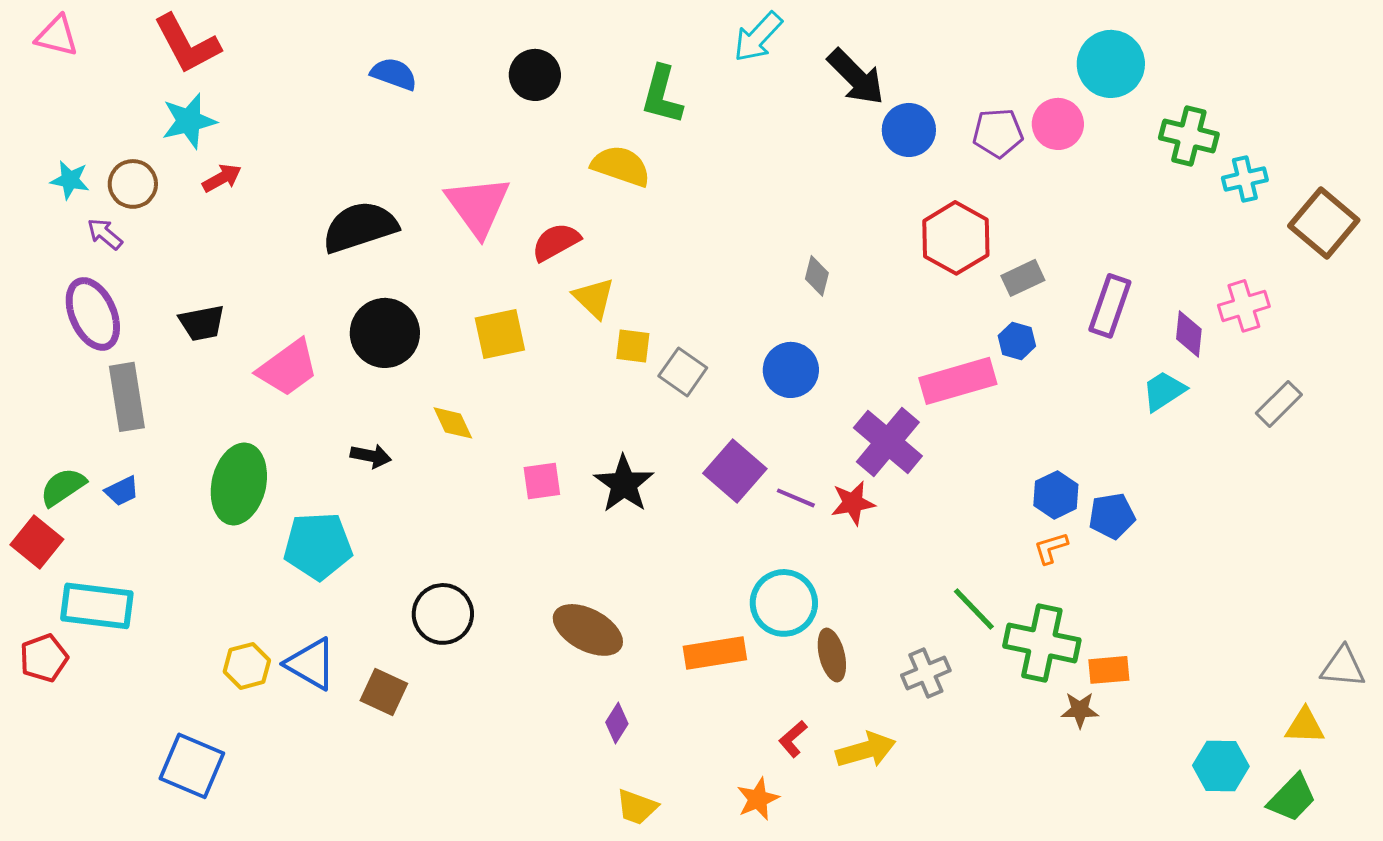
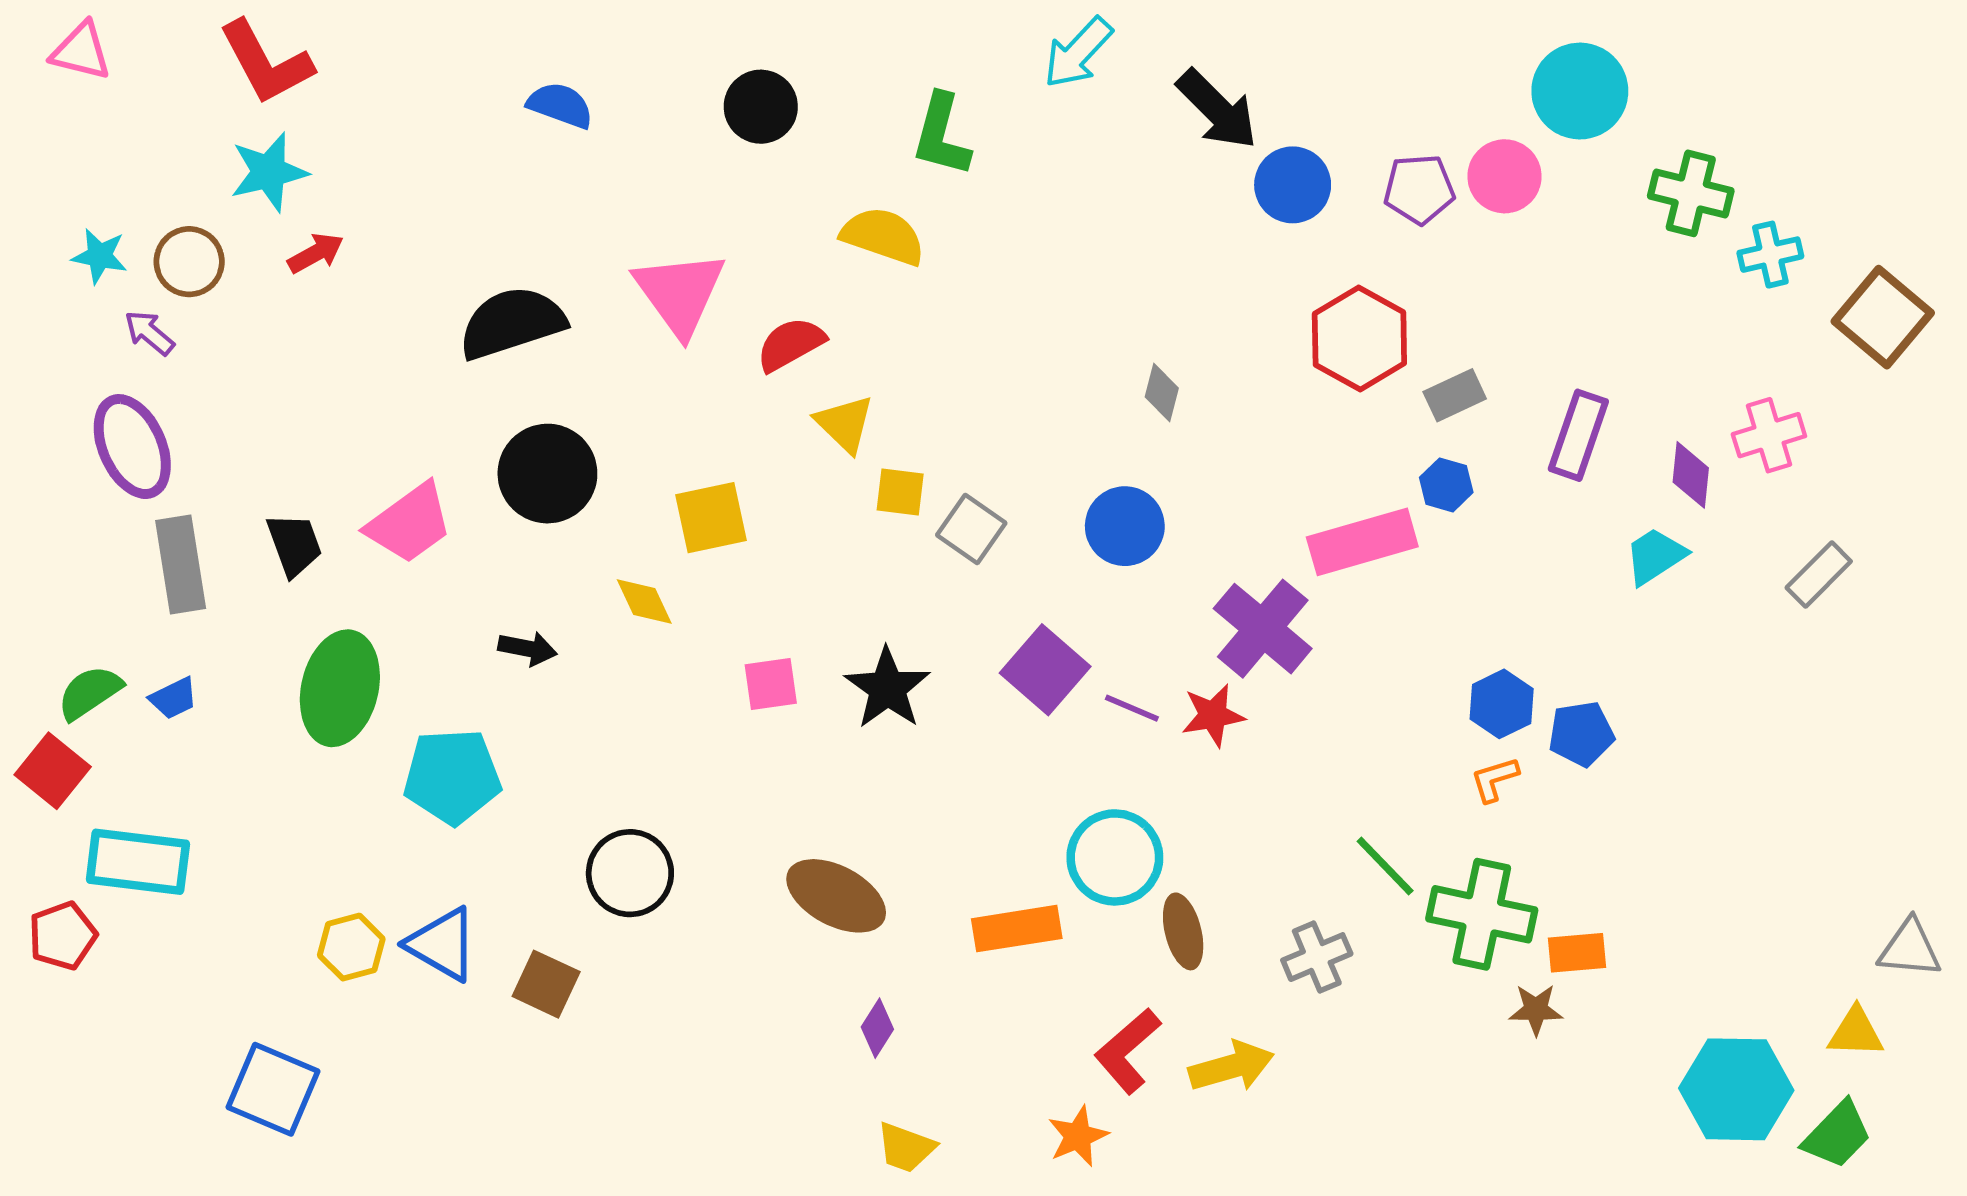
black trapezoid: (202, 323) -> (294, 545), moved, turned -99
yellow square: (500, 334) -> (711, 518), moved
red L-shape: (793, 739) -> (1128, 1051), size x1.6
cyan hexagon: (1221, 766) -> (1736, 1089), size x1.4

